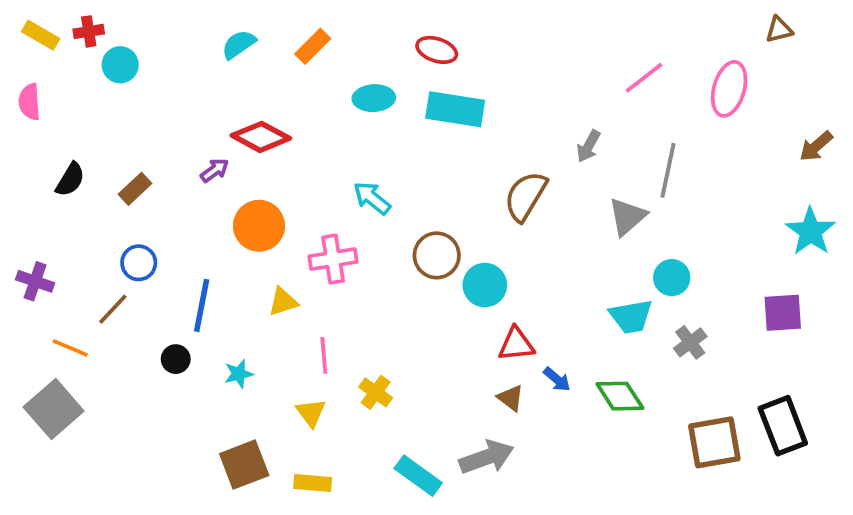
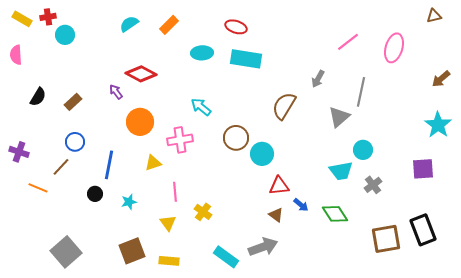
brown triangle: (779, 30) -> (434, 16), moved
purple arrow: (215, 170) -> (116, 92), turned -91
gray square: (54, 409) -> (66, 252), moved

